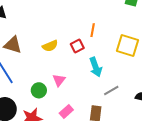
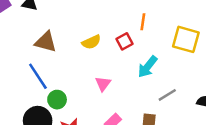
cyan arrow: (96, 67) -> (148, 67), turned 60
green circle: (39, 90) -> (57, 100), moved

